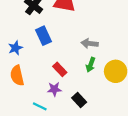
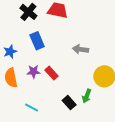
green arrow: (91, 65) -> (87, 96), moved
purple star: (54, 89) -> (34, 72), moved

